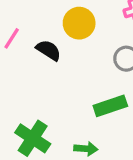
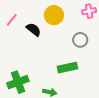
green cross: (33, 138) -> (18, 82), turned 30

